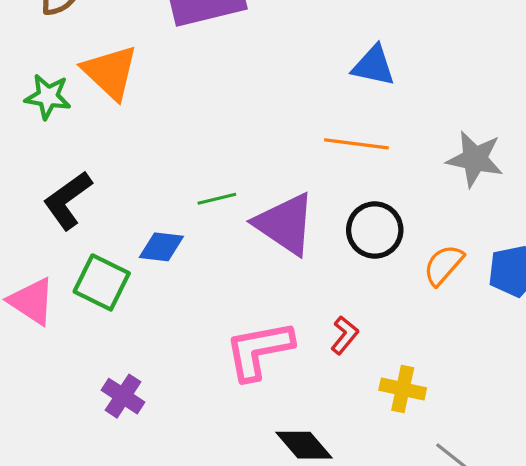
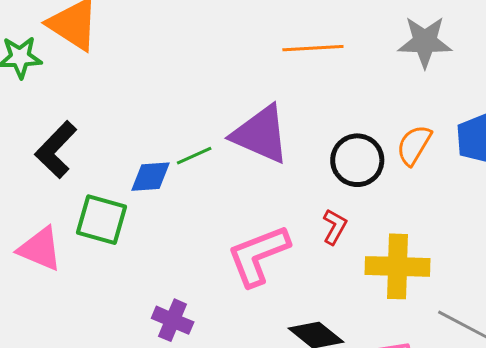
green line: (217, 199) -> (194, 156), moved
black circle: (375, 230) -> (357, 160), moved
yellow cross: (403, 389) -> (397, 266), size x1.5
purple cross: (123, 396) -> (173, 320), moved

